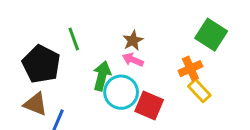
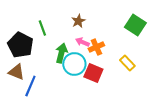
brown star: (133, 41) -> (78, 21), moved
orange cross: (190, 69) -> (96, 47), moved

